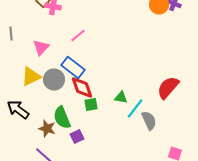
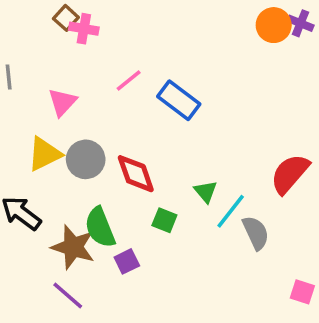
blue rectangle: (73, 68) -> (179, 100), moved
green triangle: (121, 98) -> (206, 192), turned 40
green square: (91, 104) -> (164, 220), moved, turned 32
brown star: (47, 128) -> (73, 247), size x1.4

